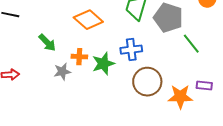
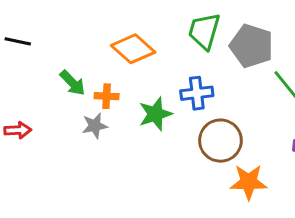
orange cross: (79, 57) -> (107, 96), moved
orange star: (180, 97) -> (249, 182), moved

